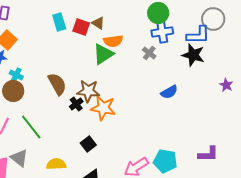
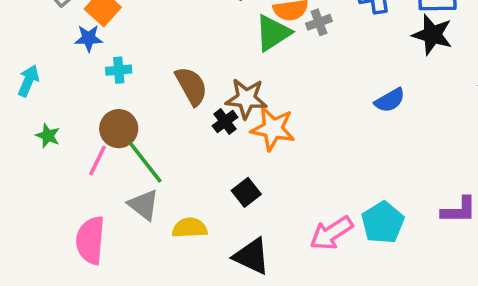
gray cross: (149, 53) -> (319, 22), moved, turned 32
cyan cross: (16, 75) -> (119, 70), turned -32
brown circle: (13, 91) -> (119, 129), moved
gray triangle: (19, 158) -> (144, 205), moved
cyan pentagon: (165, 161) -> (383, 223), turned 30

